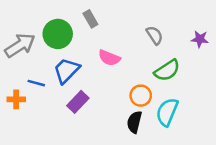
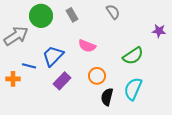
green circle: (58, 34) -> (41, 16), moved
gray semicircle: (155, 35) -> (113, 12), moved
orange circle: (141, 96) -> (97, 76), moved

